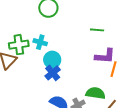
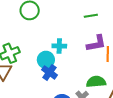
green line: (97, 30) -> (91, 16), moved
cyan cross: (40, 42) -> (59, 46), moved

